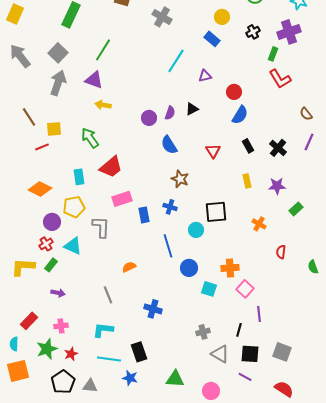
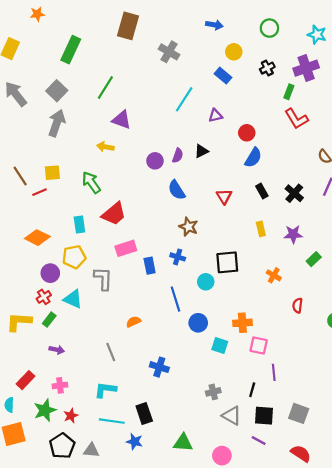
purple triangle: (94, 80) -> (122, 120), moved
brown line: (29, 117) -> (20, 176), moved
pink square: (245, 289) -> (259, 345), turned -30

